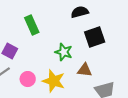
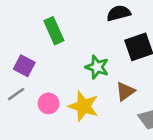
brown triangle: (85, 70) -> (125, 91), turned -42

